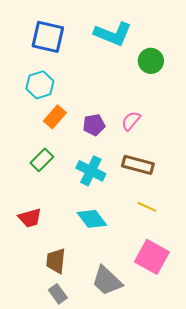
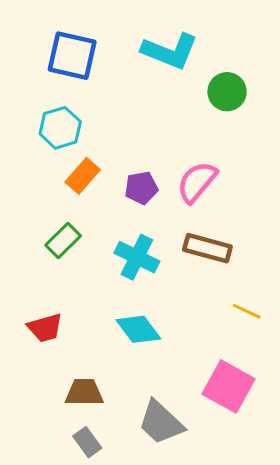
pink semicircle: (131, 121) -> (197, 182), size x1.4
yellow line: (147, 207) -> (247, 311), moved
brown trapezoid: (56, 261) -> (84, 392), turned 84

